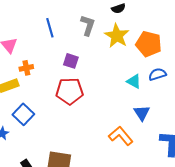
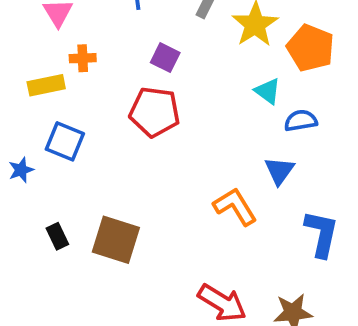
blue semicircle: (157, 74) -> (301, 121), moved
cyan triangle: (134, 81) -> (268, 91), moved
blue square: (23, 114) -> (65, 141), turned -30

